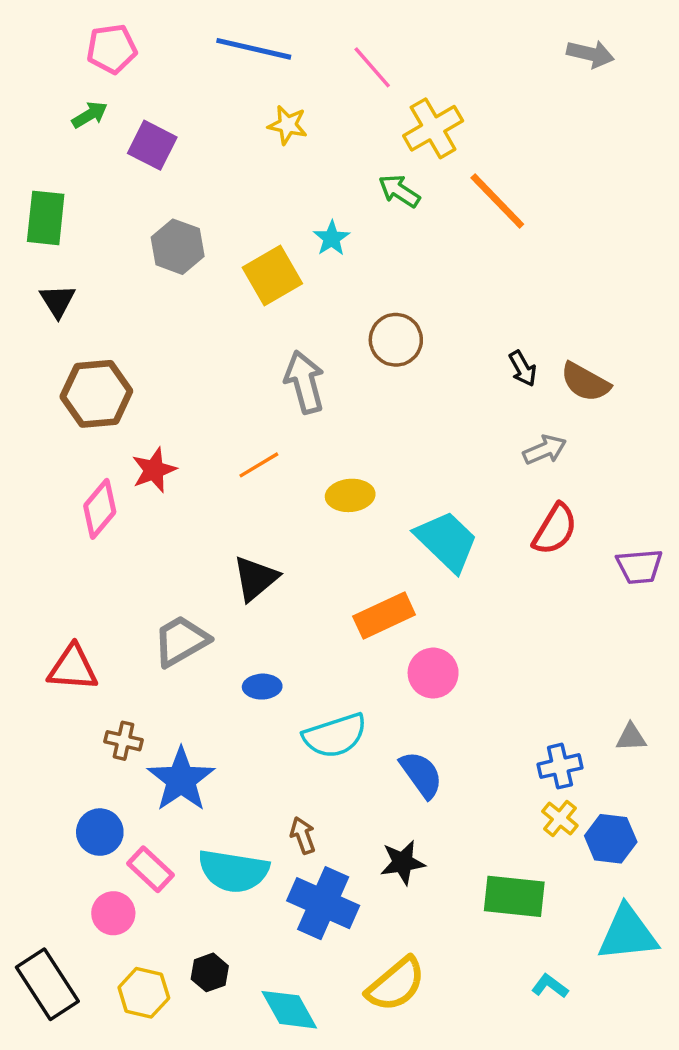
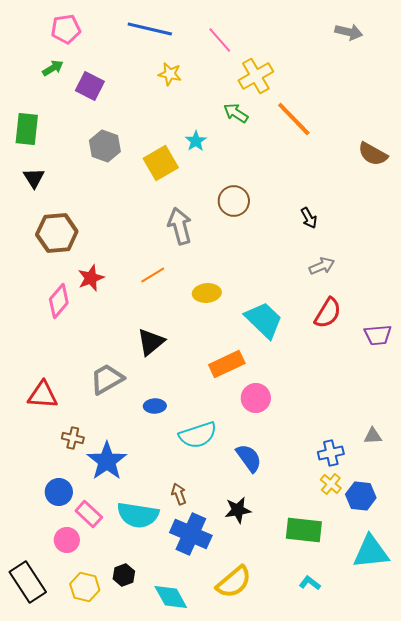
brown semicircle: (585, 382) -> (373, 154), moved
cyan L-shape: (550, 986) -> (310, 583), moved

